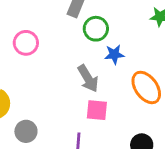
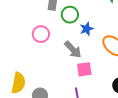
pink circle: (26, 43) -> (41, 34), moved

